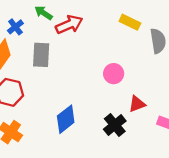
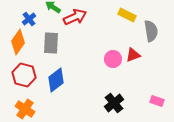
red triangle: (137, 104) -> (133, 55), moved
blue diamond: (66, 119) -> (56, 80), moved

